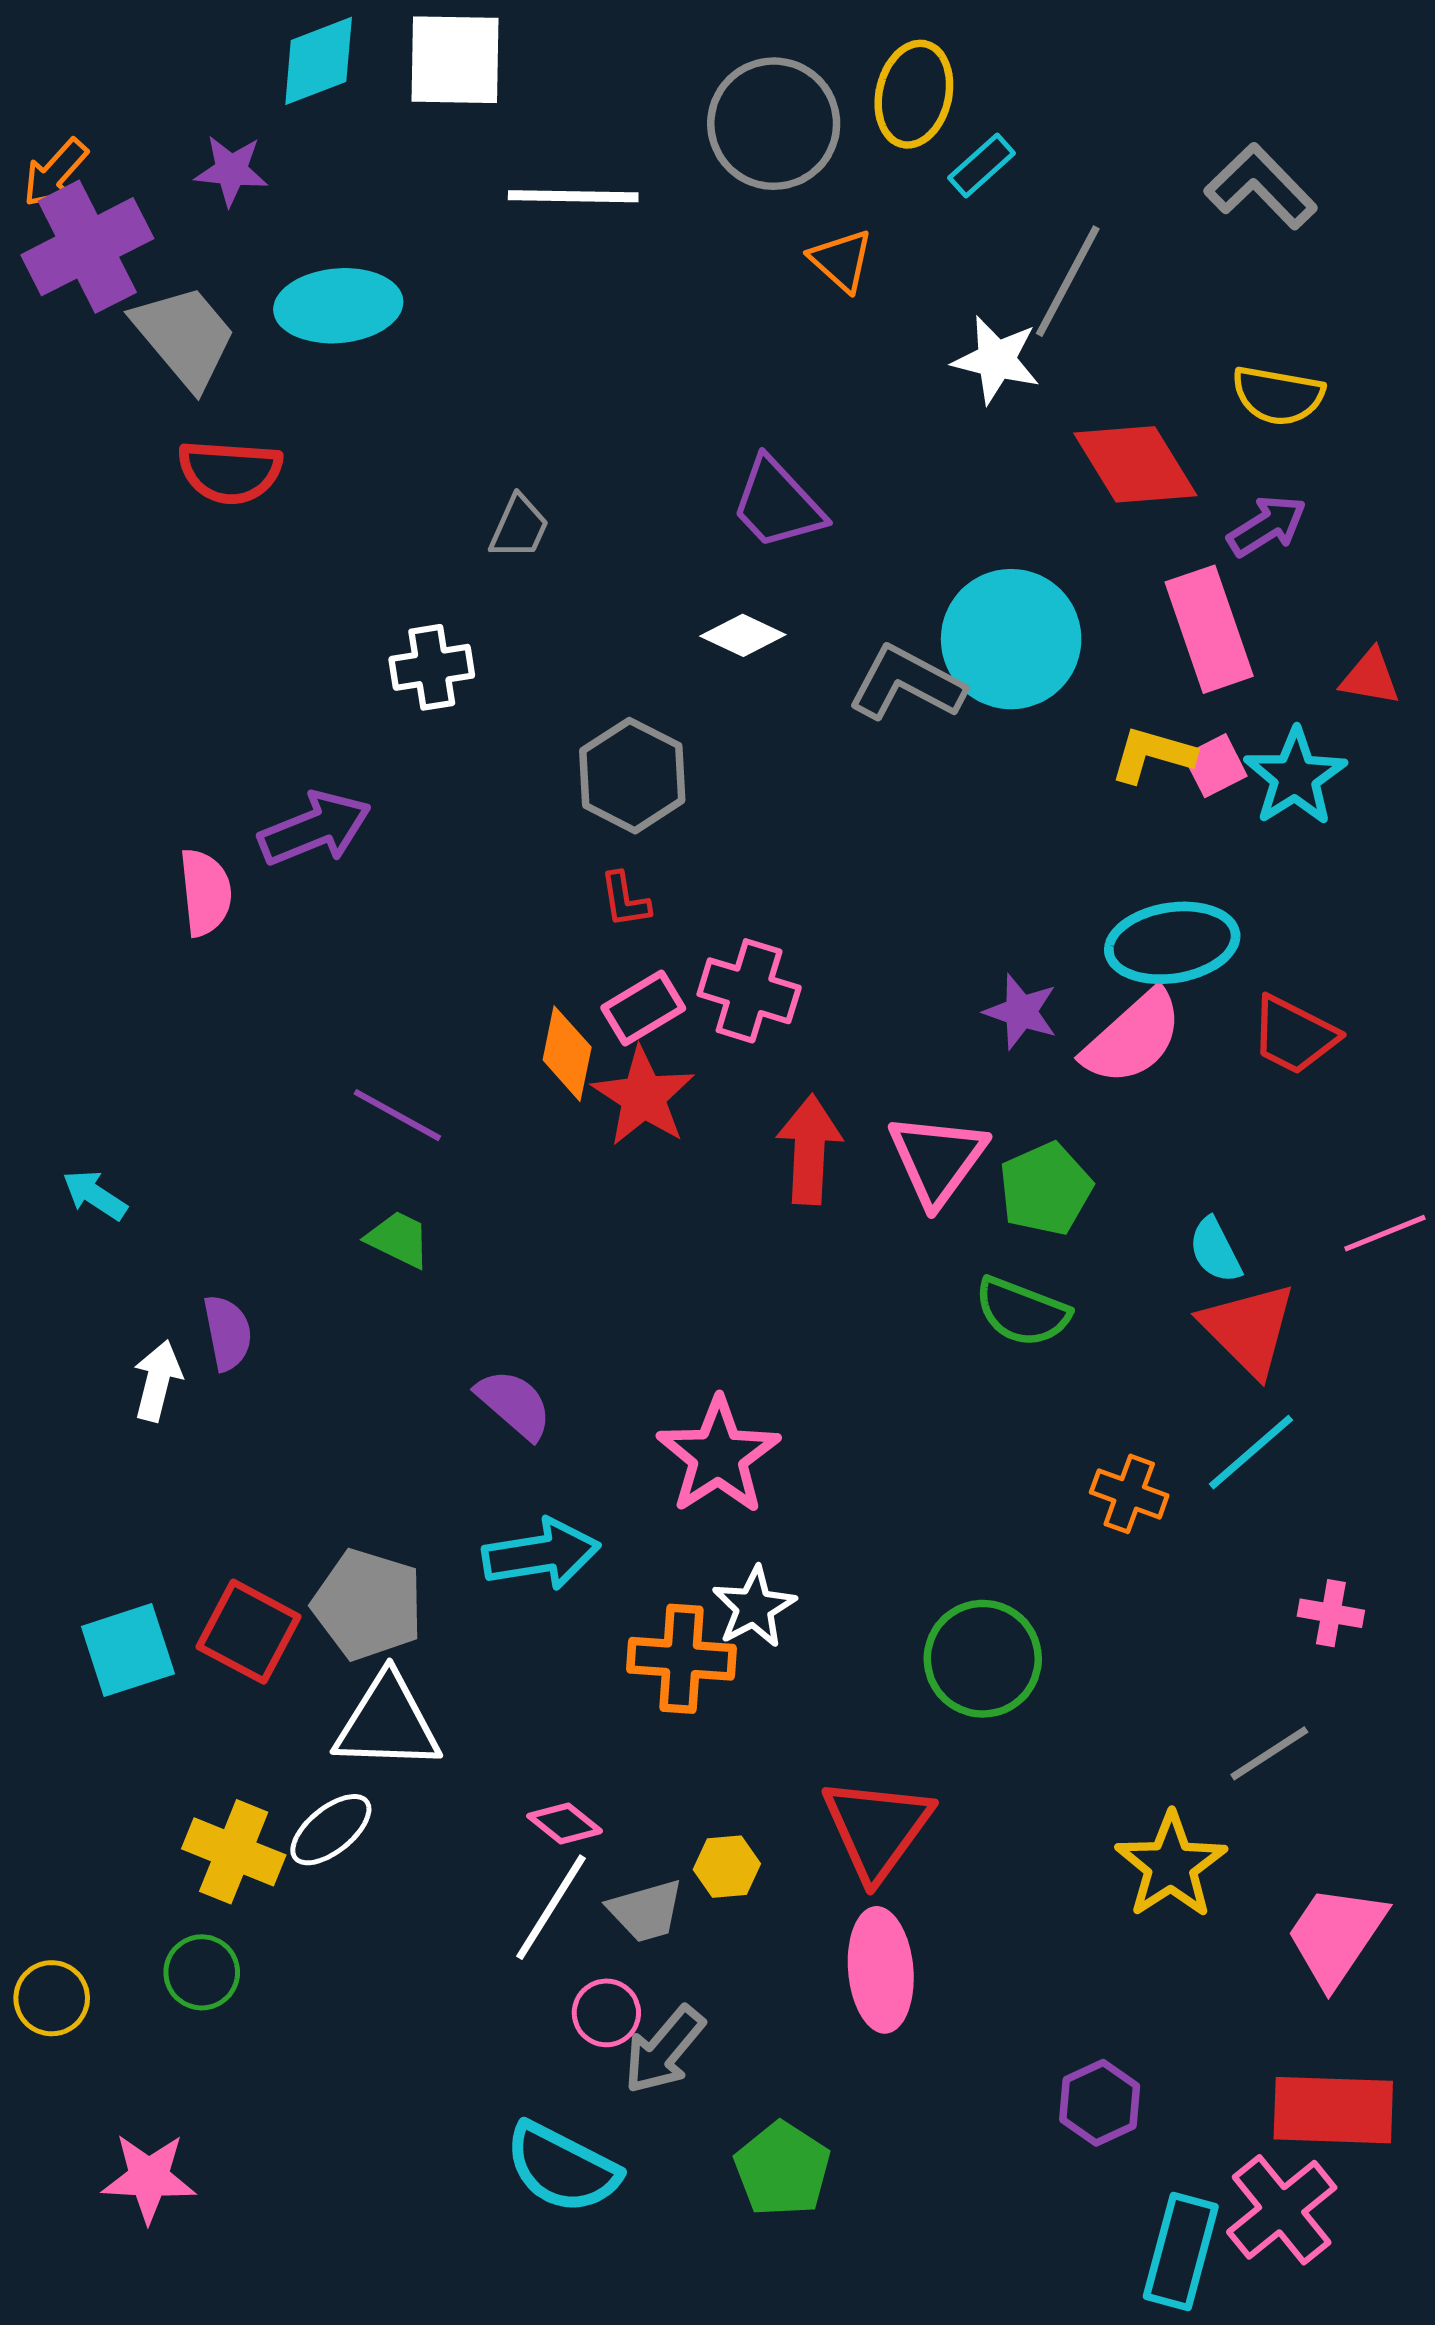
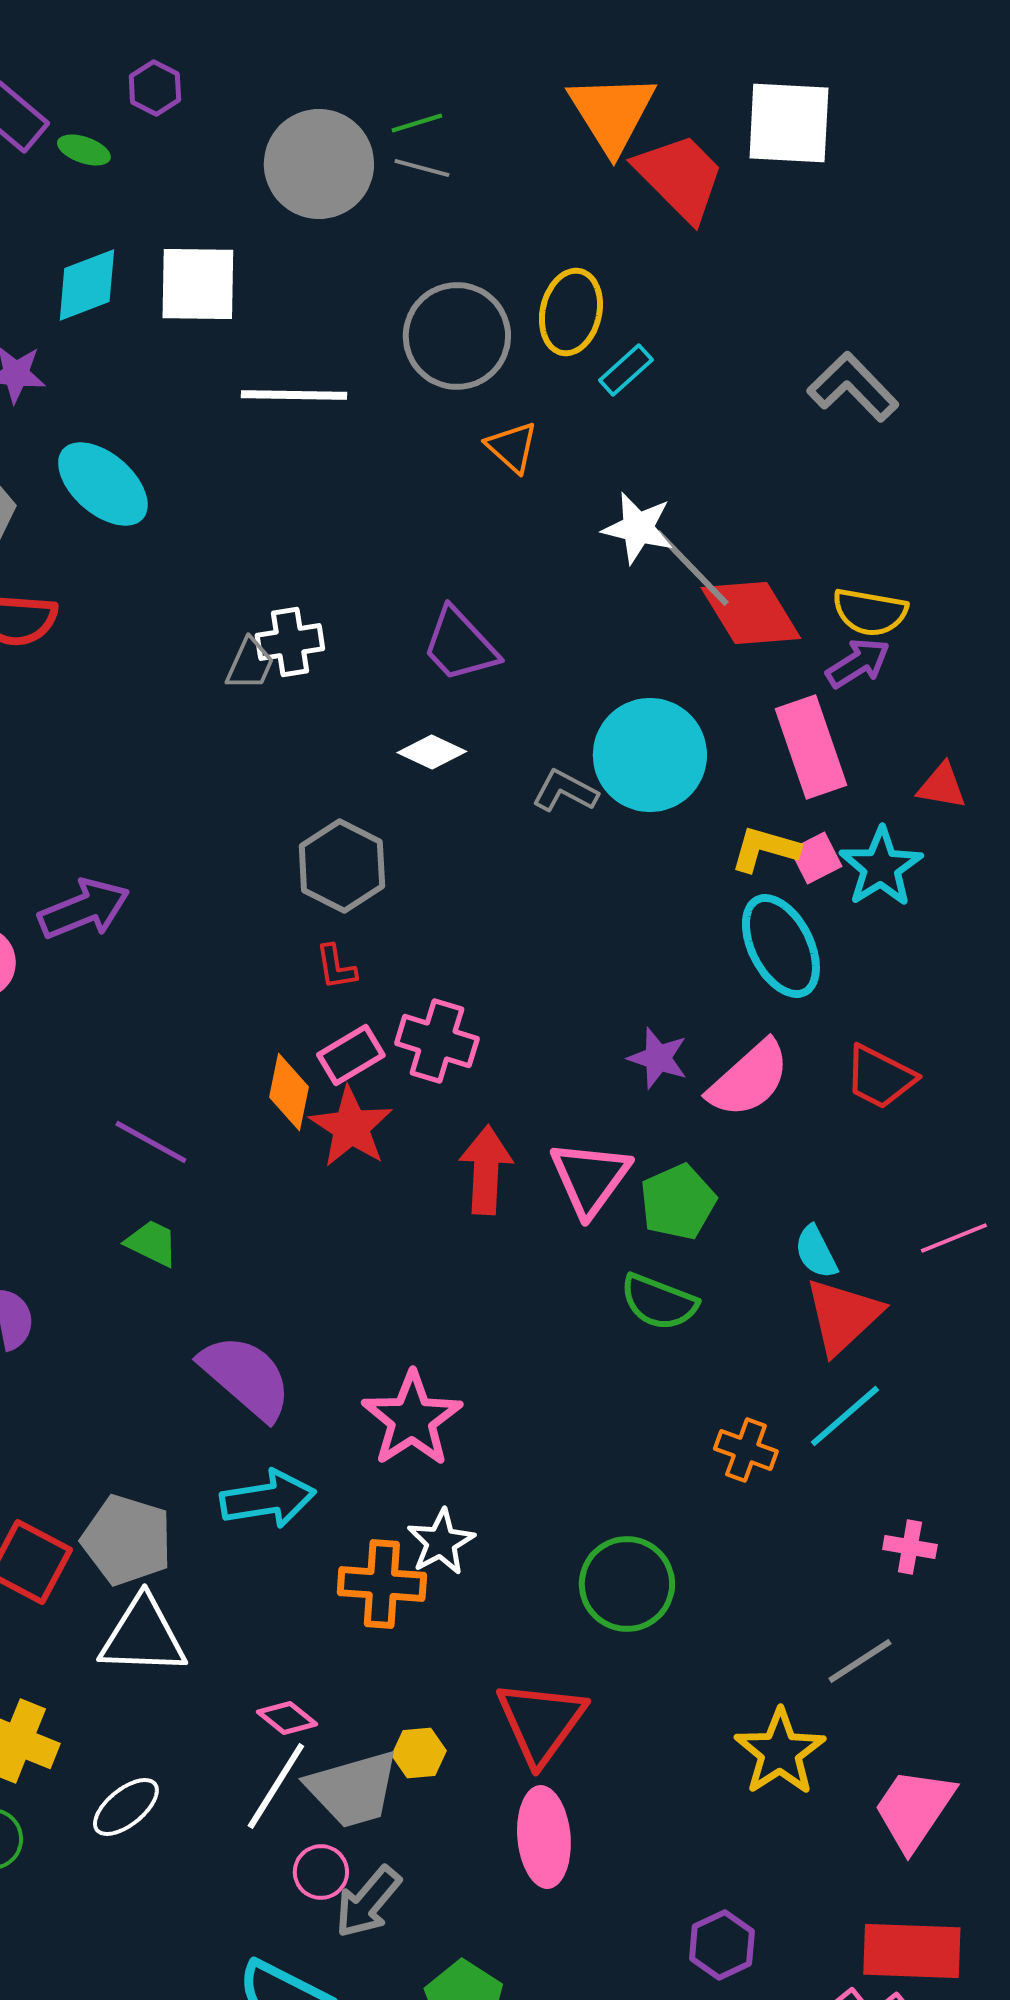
gray line: (1068, 281) -> (692, 568), moved, turned -72
cyan ellipse: (338, 306) -> (103, 484), turned 46
yellow semicircle: (1278, 395) -> (870, 612), moved
white cross: (432, 667) -> (290, 642), moved
gray L-shape: (907, 683) -> (565, 791), size x0.7
cyan ellipse: (1172, 943) -> (781, 946), moved, turned 72
red triangle: (1248, 1329) -> (843, 1316), turned 32
purple semicircle: (514, 1404) -> (246, 1377), size x1.5
white ellipse: (331, 1830) -> (126, 1807), moved
gray trapezoid: (646, 1911) -> (353, 1789), size x1.5

